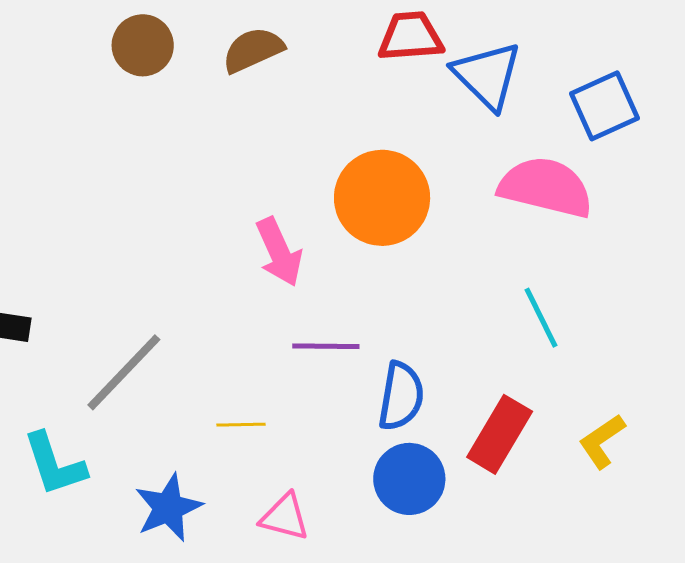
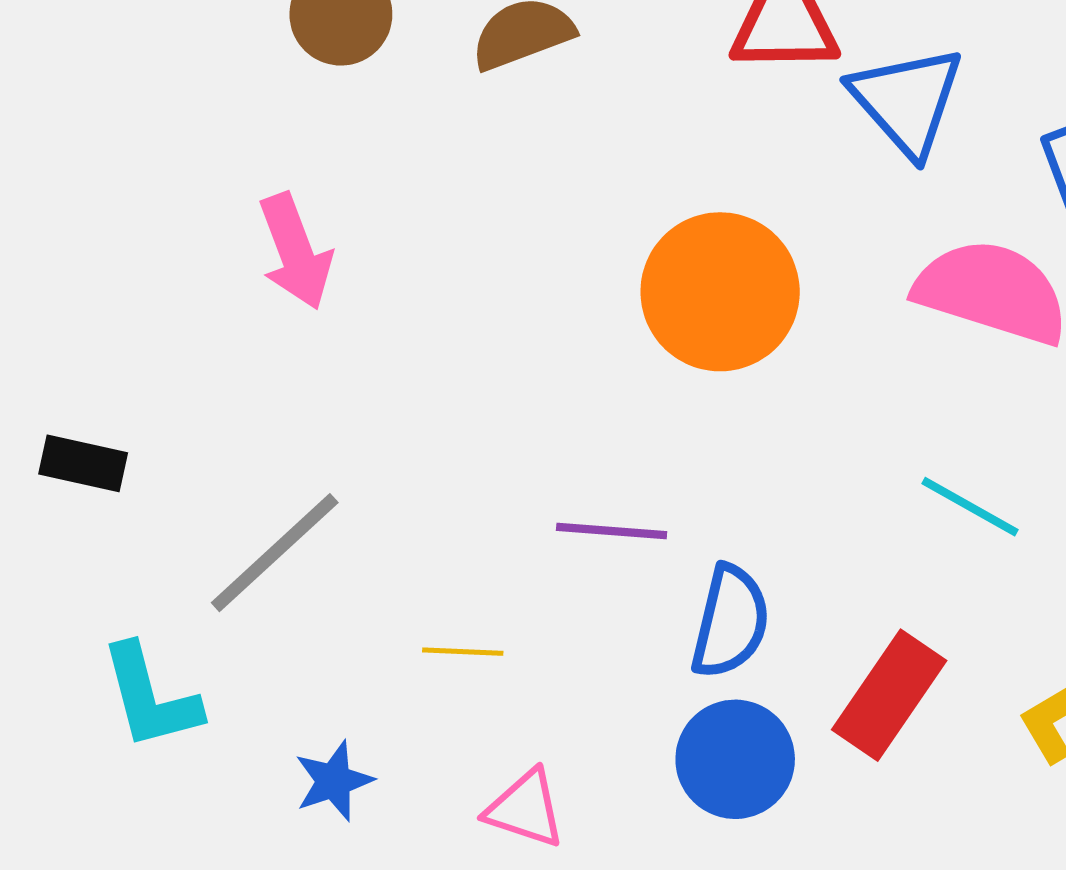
pink arrow: (279, 252) -> (295, 252), moved
cyan line: (541, 318) -> (970, 507), turned -38
blue star: (168, 508) -> (334, 781), size x0.7

